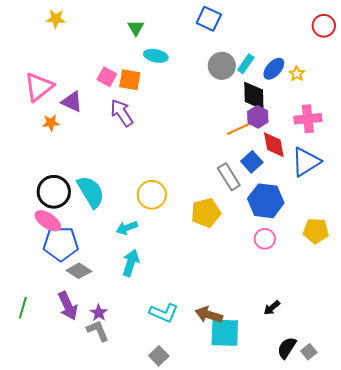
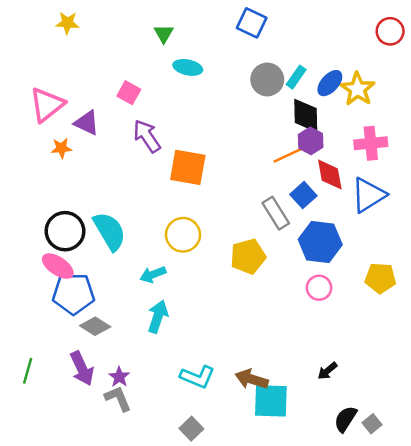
yellow star: (297, 74) -> (358, 89), size x1.8
orange square: (130, 80) -> (188, 167), moved, size x1.4

